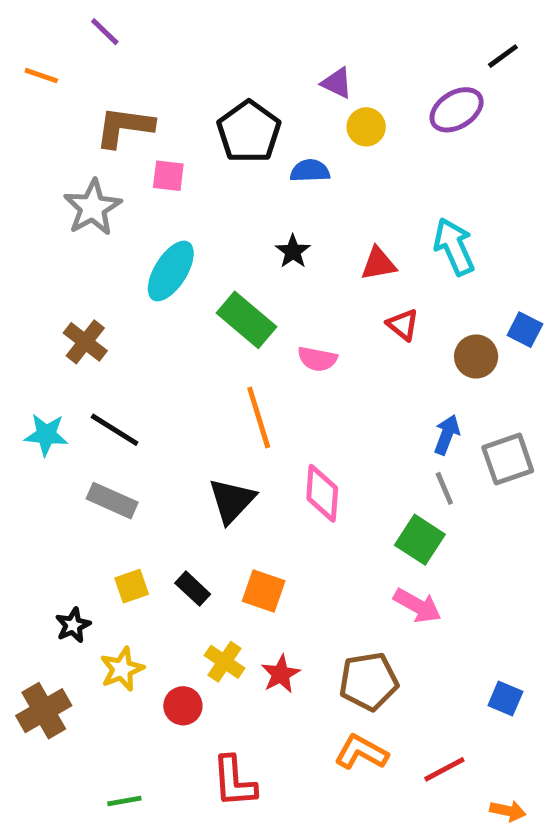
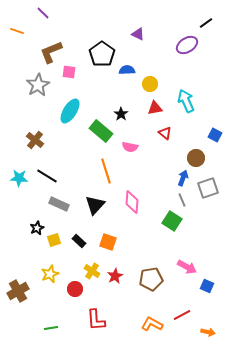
brown L-shape: (124, 127) -> (51, 52), turned -30
yellow circle: (366, 127) -> (150, 84), moved
black star: (293, 251) -> (121, 114), moved
brown circle: (476, 356) -> (196, 158), moved
gray rectangle: (112, 501) -> (59, 204), moved
pink arrow: (417, 606) -> (187, 267), moved
black star: (73, 625) -> (37, 228), moved
orange L-shape: (361, 752) -> (152, 324), moved

